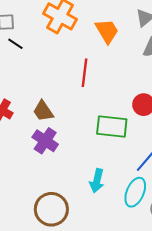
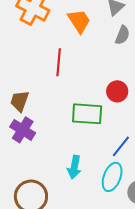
brown trapezoid: (43, 111) -> (20, 101), turned 55

